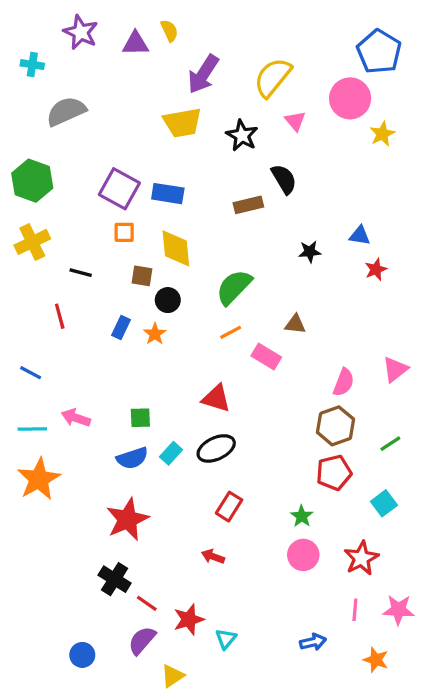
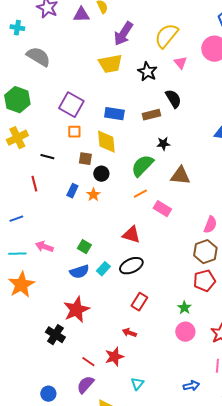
gray semicircle: (66, 111) -> (38, 57), turned 55
blue rectangle: (168, 194) -> (114, 114), moved
black star: (310, 252) -> (163, 144), moved
brown triangle: (295, 324) -> (180, 176), moved, size x1.5
blue line: (31, 373) -> (16, 219), turned -48
green square: (140, 418) -> (84, 247), turned 32
black cross: (115, 579) -> (55, 335), moved
red star: (189, 619) -> (114, 357), moved

